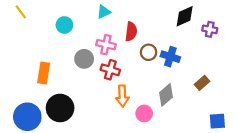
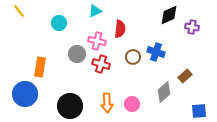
brown circle: (149, 52) -> (133, 57), moved
gray diamond: (166, 95) -> (164, 92), moved
orange arrow: (122, 96) -> (107, 103), moved
black circle: (60, 108) -> (70, 106), moved
blue circle: (27, 117) -> (25, 94), moved

